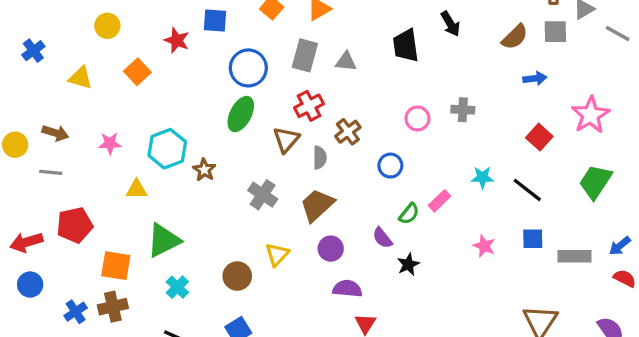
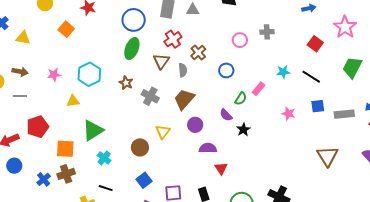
yellow triangle: (80, 78) -> (23, 38), moved
brown star: (204, 170) -> (126, 83), moved

